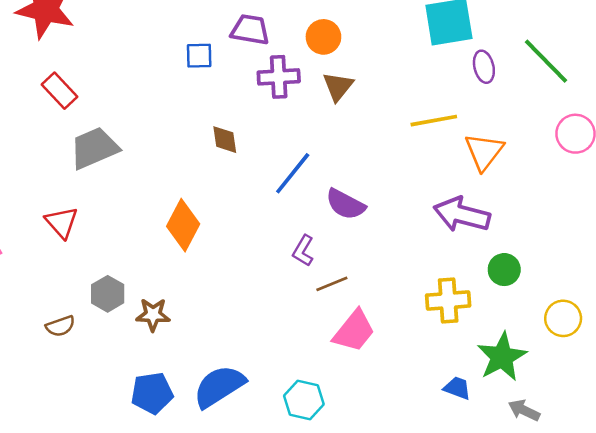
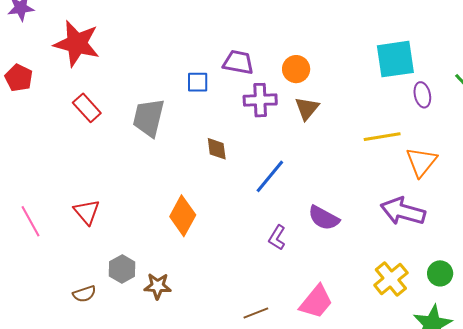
gray trapezoid: (94, 148) -> (149, 118), moved, turned -54
purple semicircle: (345, 204) -> (324, 218), moved
green circle: (504, 270) -> (440, 273), moved
brown line: (332, 284) -> (256, 313), moved
yellow cross: (448, 301) -> (391, 279), turned -36

